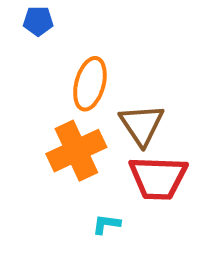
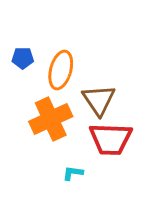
blue pentagon: (38, 21) -> (23, 58), moved

